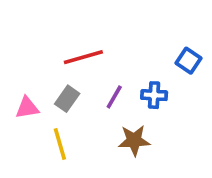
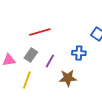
purple line: (114, 97) -> (50, 61), moved
yellow line: (60, 144) -> (27, 80), turned 36

